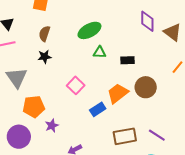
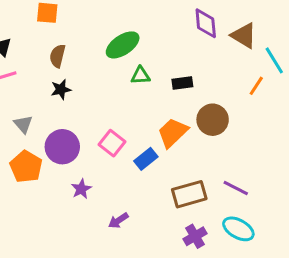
gray triangle: (17, 78) -> (23, 124), size x0.6
pink square: (76, 85) -> (112, 143), moved
orange pentagon: (34, 107) -> (26, 167), moved, turned -30
purple circle: (19, 137) -> (62, 147), moved

